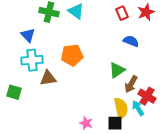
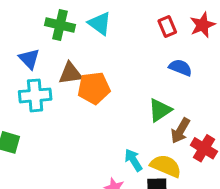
brown triangle: (48, 78) -> (70, 73), moved
yellow semicircle: (121, 108) -> (166, 166), turned -55
cyan arrow: (138, 108) -> (133, 160), moved

